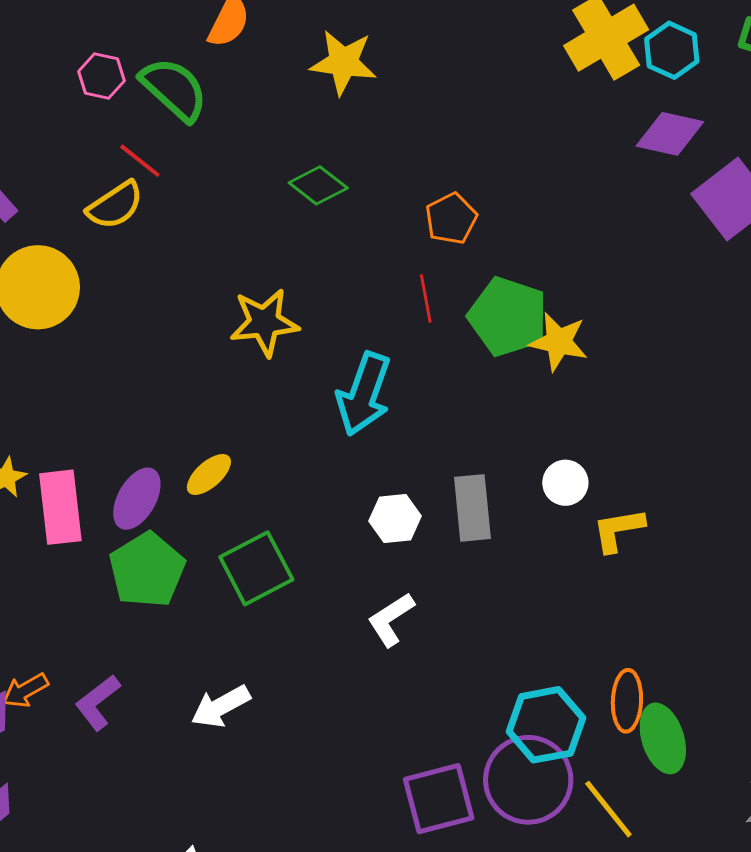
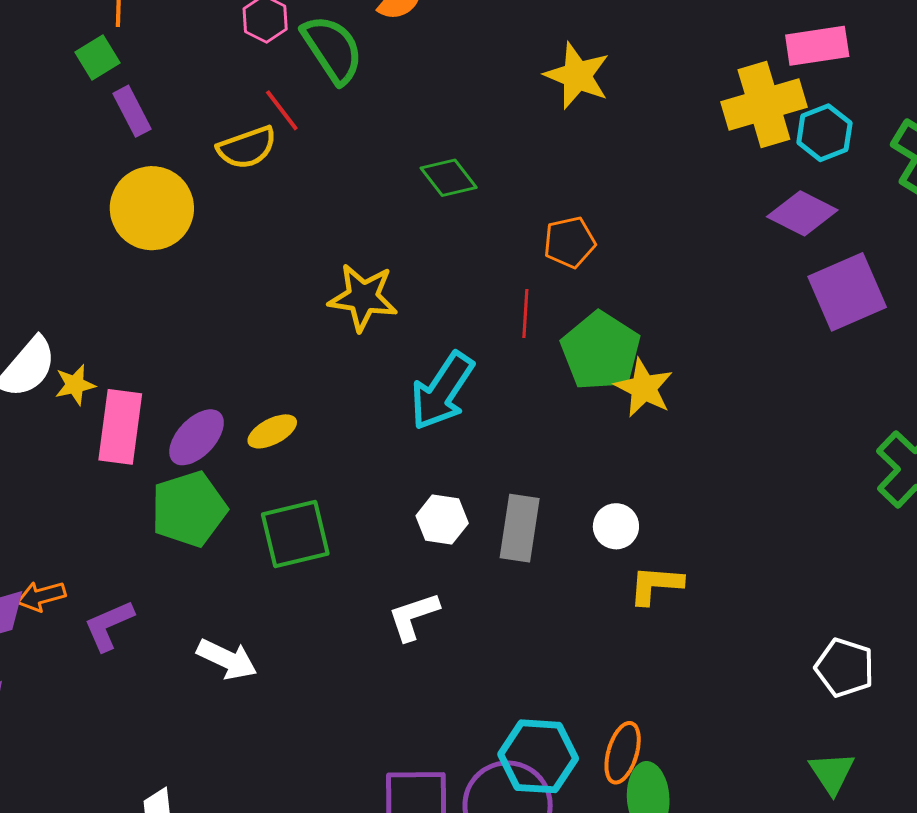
yellow star: (343, 62) -> (577, 76), moved
white arrow: (221, 706) -> (227, 659), turned -140

